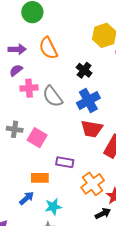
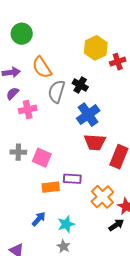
gray semicircle: (53, 96) -> (57, 92), moved, turned 60
orange rectangle: (40, 178) -> (51, 187), moved

